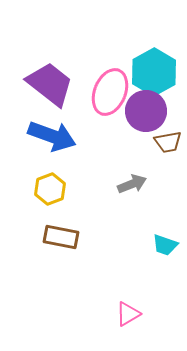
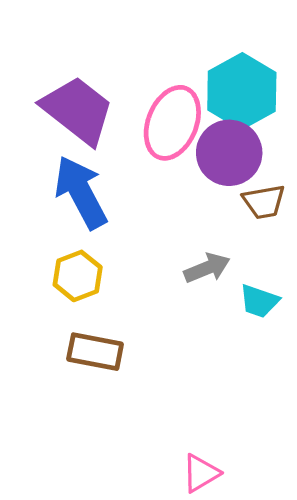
blue arrow: (52, 136) -> (81, 192), turned -138
cyan trapezoid: (165, 245) -> (259, 301), moved

